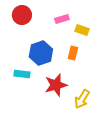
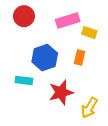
pink rectangle: (62, 19) -> (68, 21), size x1.5

